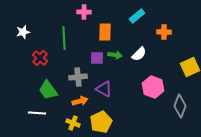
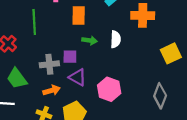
orange cross: (164, 32) -> (143, 15), size x1.5
white semicircle: (139, 54) -> (116, 39), turned -42
purple square: (97, 58) -> (70, 57), moved
pink hexagon: (153, 87) -> (109, 89), moved

